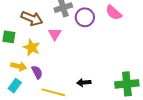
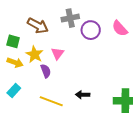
pink triangle: (55, 34) -> (58, 54), moved
yellow arrow: (19, 66) -> (15, 63), moved
purple semicircle: (37, 72) -> (46, 71), moved

